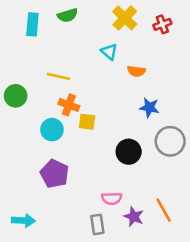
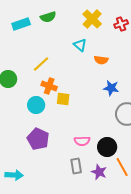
cyan rectangle: (32, 24) -> (21, 24), turned 66
yellow line: (58, 76) -> (41, 64), turned -54
black circle: (129, 152) -> (107, 147), moved
pink semicircle: (112, 198) -> (82, 141), moved
gray rectangle: (97, 224) -> (76, 166), moved

